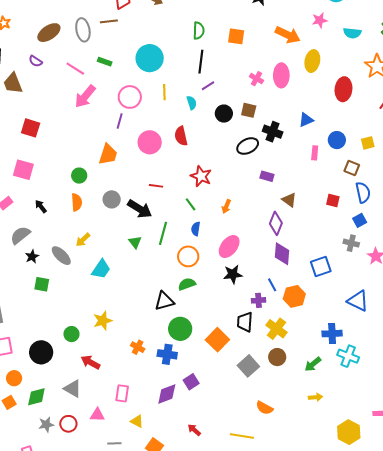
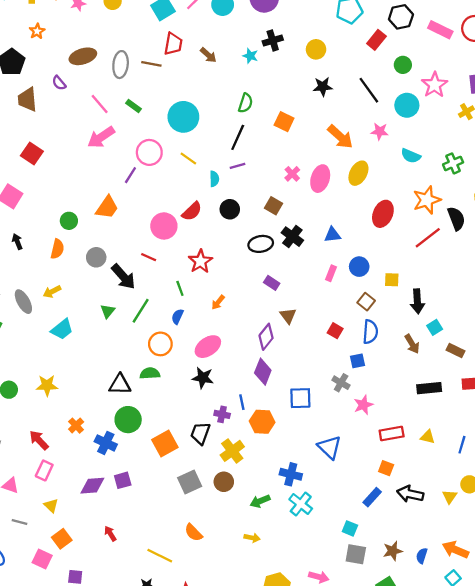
yellow line: (164, 92) -> (188, 158), turned -70
black circle: (224, 114) -> (230, 209), moved
red semicircle: (181, 136) -> (192, 211), turned -138
pink circle: (150, 142) -> (164, 226), moved
red arrow: (90, 362) -> (39, 440), moved

